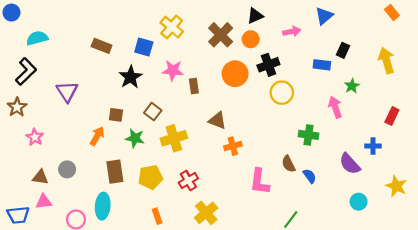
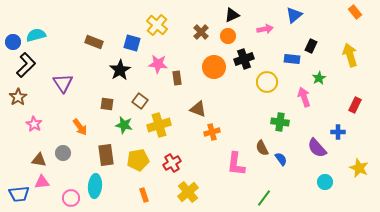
blue circle: (11, 13) -> (13, 42), moved
brown cross: (221, 35) -> (201, 32), size x0.7
yellow circle: (282, 93) -> (267, 82), moved
orange arrow: (97, 136) -> (80, 127), moved, turned 114

